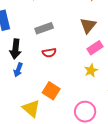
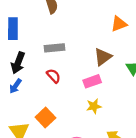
pink rectangle: (95, 48) -> (92, 81), moved
red semicircle: (49, 53) -> (54, 76), turned -136

